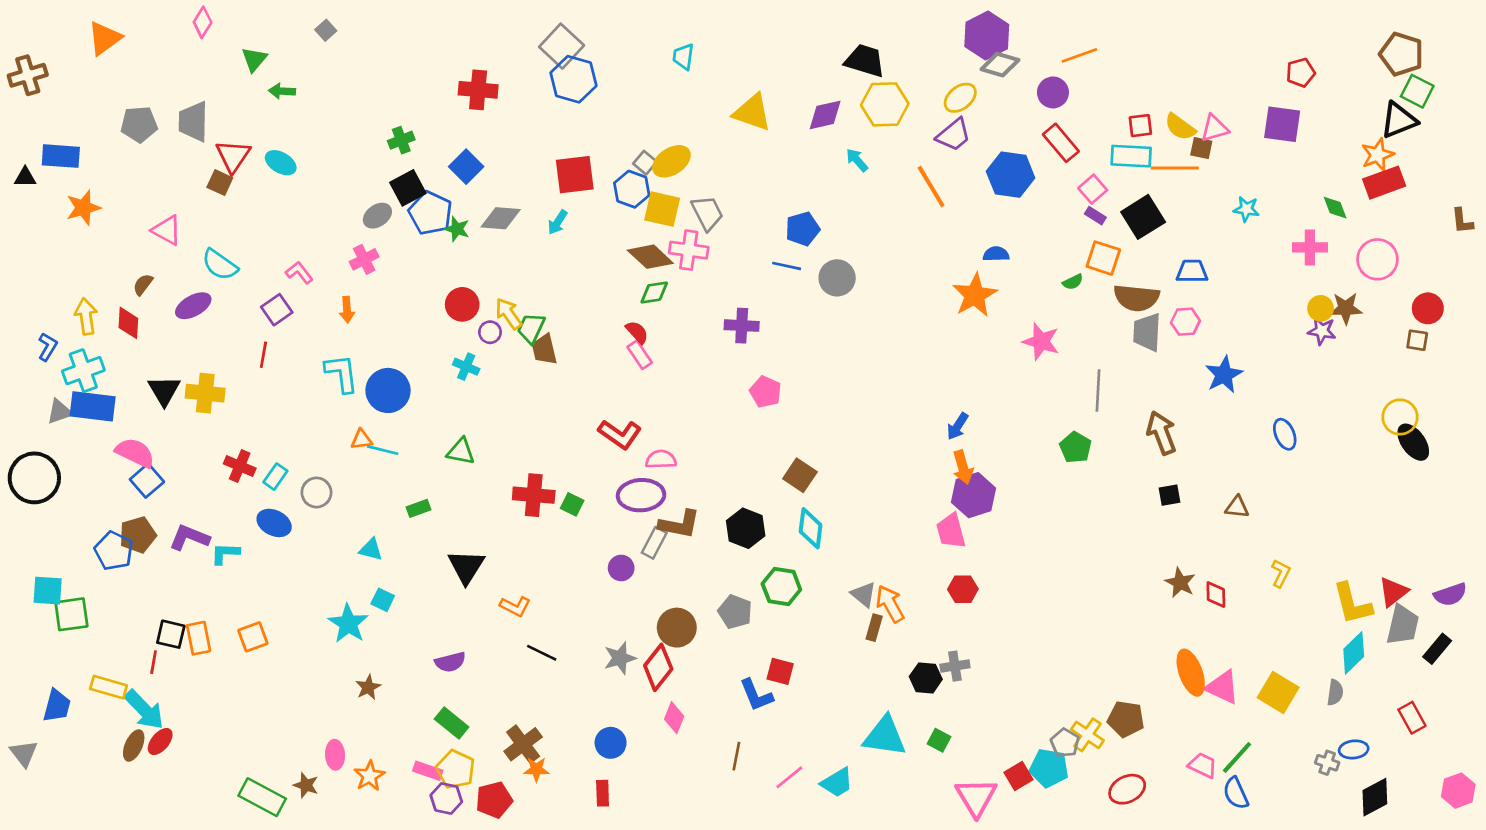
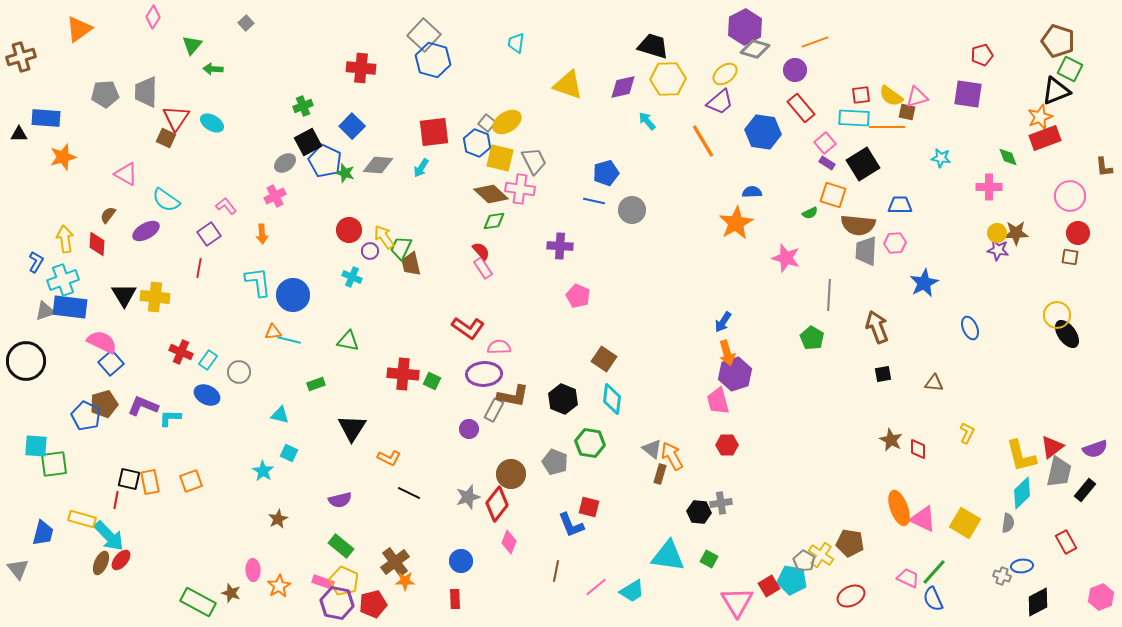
pink circle: (1377, 259) -> (1070, 196), moved
cyan star: (348, 624) -> (263, 471), size x0.7
purple hexagon: (446, 798) -> (337, 603), size x1.4

